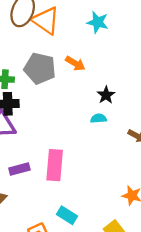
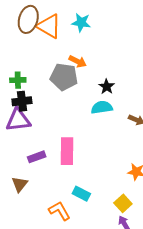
cyan star: (98, 22) -> (81, 23), moved
gray pentagon: (40, 68) -> (64, 77), moved
cyan semicircle: (99, 118) -> (102, 107), size x1.5

